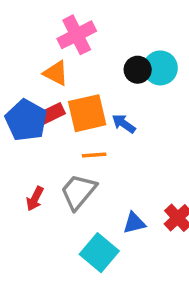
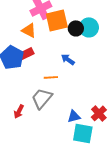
orange square: (87, 113) -> (57, 20), moved
red arrow: (35, 199) -> (19, 111), moved
cyan square: (99, 253) -> (83, 133), moved, turned -30

